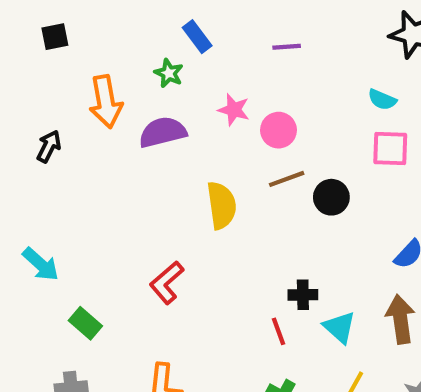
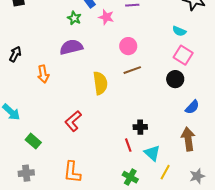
orange arrow: (106, 102) -> (43, 74), moved, size x0.7
pink star: (234, 110) -> (106, 17), moved
pink square: (390, 148) -> (183, 55), turned 30
black circle: (331, 197) -> (175, 79), moved
cyan triangle: (339, 327) -> (152, 153), moved

